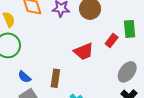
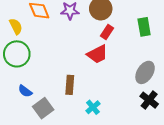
red rectangle: (112, 41) -> (107, 32), moved
blue semicircle: (24, 77) -> (25, 91), moved

